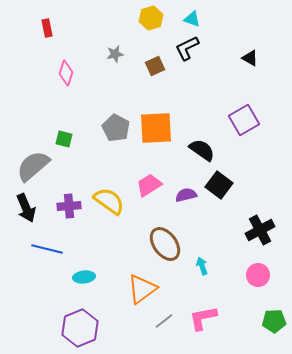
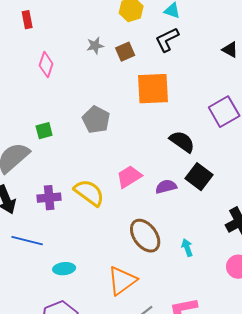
brown square: (155, 66) -> (125, 52), moved
orange square: (156, 128) -> (153, 89), moved
green square: (64, 139) -> (44, 131), turned -30
cyan arrow: (202, 266) -> (187, 248), moved

